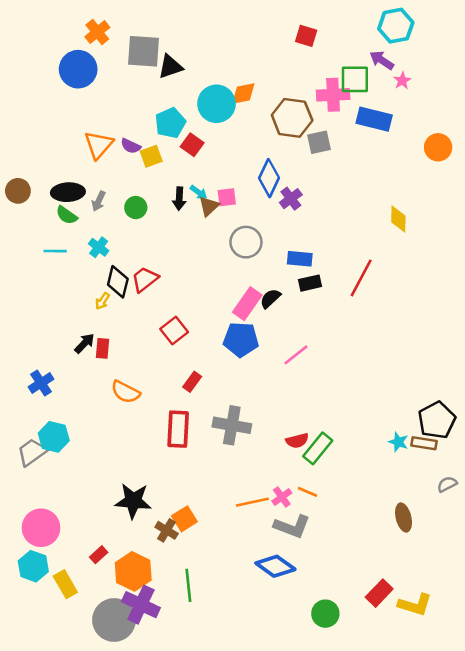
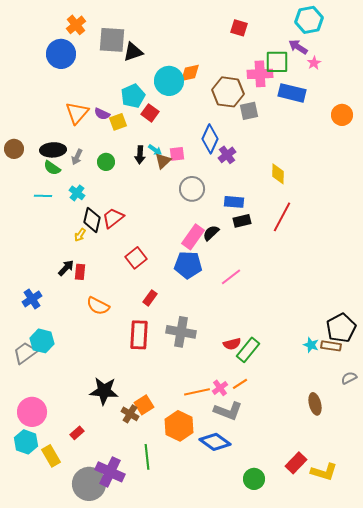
yellow diamond: (398, 219) -> (278, 174), moved
orange line: (307, 492) -> (240, 384), turned -56
orange hexagon: (133, 571) -> (179, 426), moved

